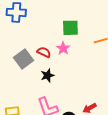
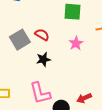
pink star: (63, 48) -> (76, 43), moved

